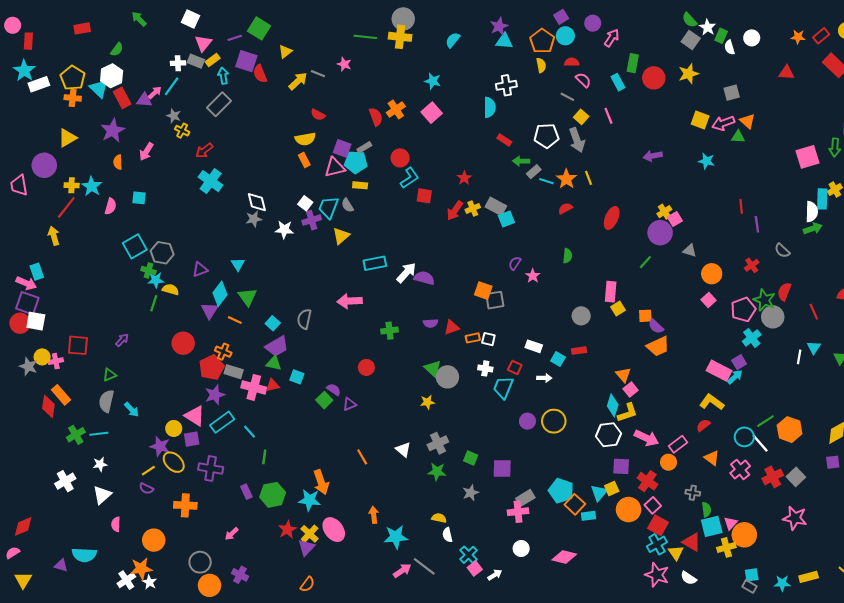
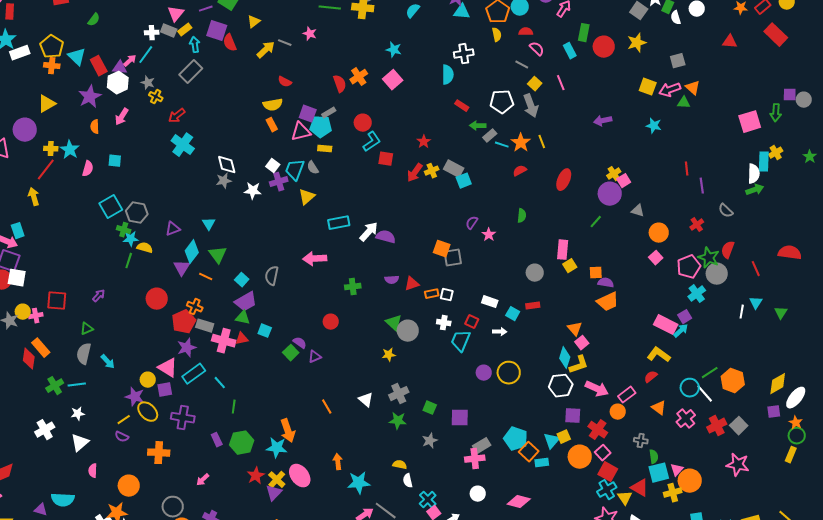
white hexagon: (112, 76) -> (118, 83), moved
purple semicircle: (656, 326) -> (606, 283), turned 147

